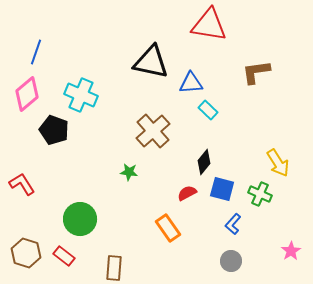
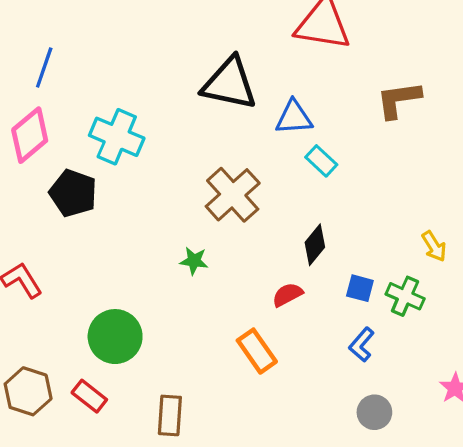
yellow arrow: (278, 163) -> (434, 246), size x0.7
blue square: (222, 189) -> (360, 288), moved, size x0.7
gray circle: (231, 261) -> (374, 412), moved

